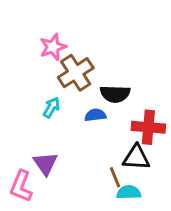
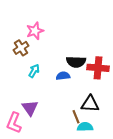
brown cross: (76, 73) -> (21, 48), moved, size x0.7
red cross: (148, 127) -> (98, 68), moved

